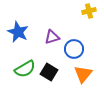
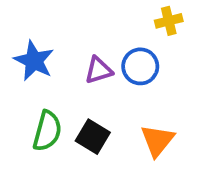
blue circle: (74, 49) -> (140, 66), moved
green semicircle: (25, 69) -> (47, 131), turned -45

